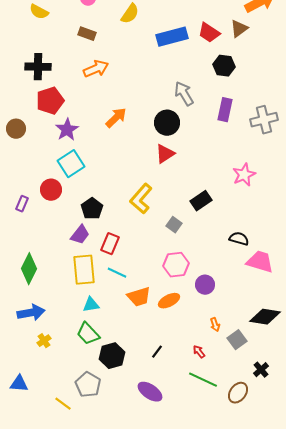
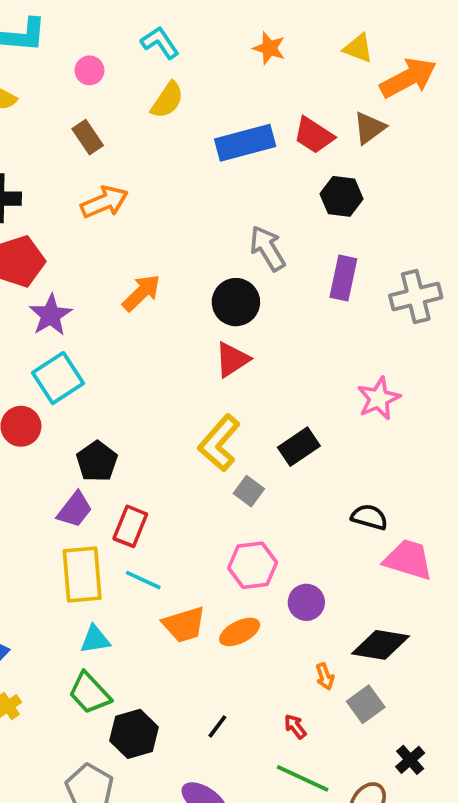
brown rectangle: (87, 34) -> (88, 137), turned 36
yellow L-shape: (141, 199) -> (219, 443), moved
black diamond: (265, 317) -> (380, 645), moved

